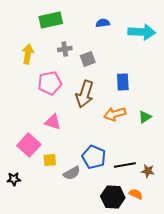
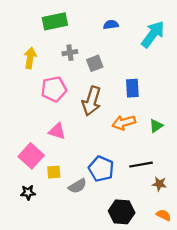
cyan arrow: (142, 32) -> (153, 34), turned -56
black line: (125, 165) -> (141, 165), moved
black star: (14, 179) -> (28, 192), moved
orange semicircle: (136, 194) -> (164, 215), moved

